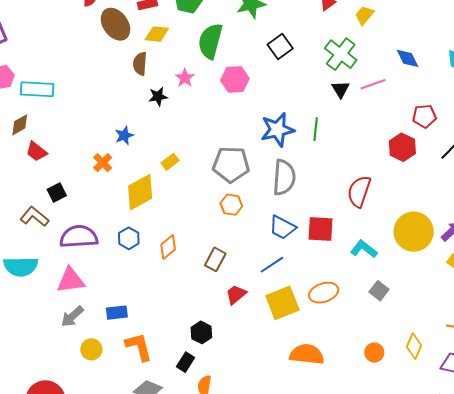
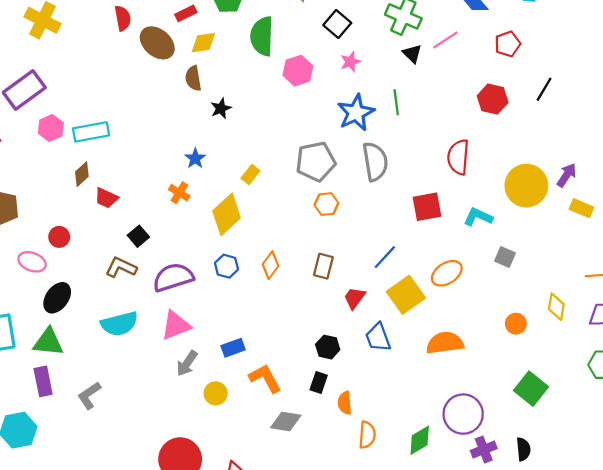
pink star: (185, 78) -> (351, 62), moved, turned 30
red pentagon: (424, 116) -> (508, 44), moved
blue trapezoid: (282, 228) -> (378, 337), moved, turned 56

